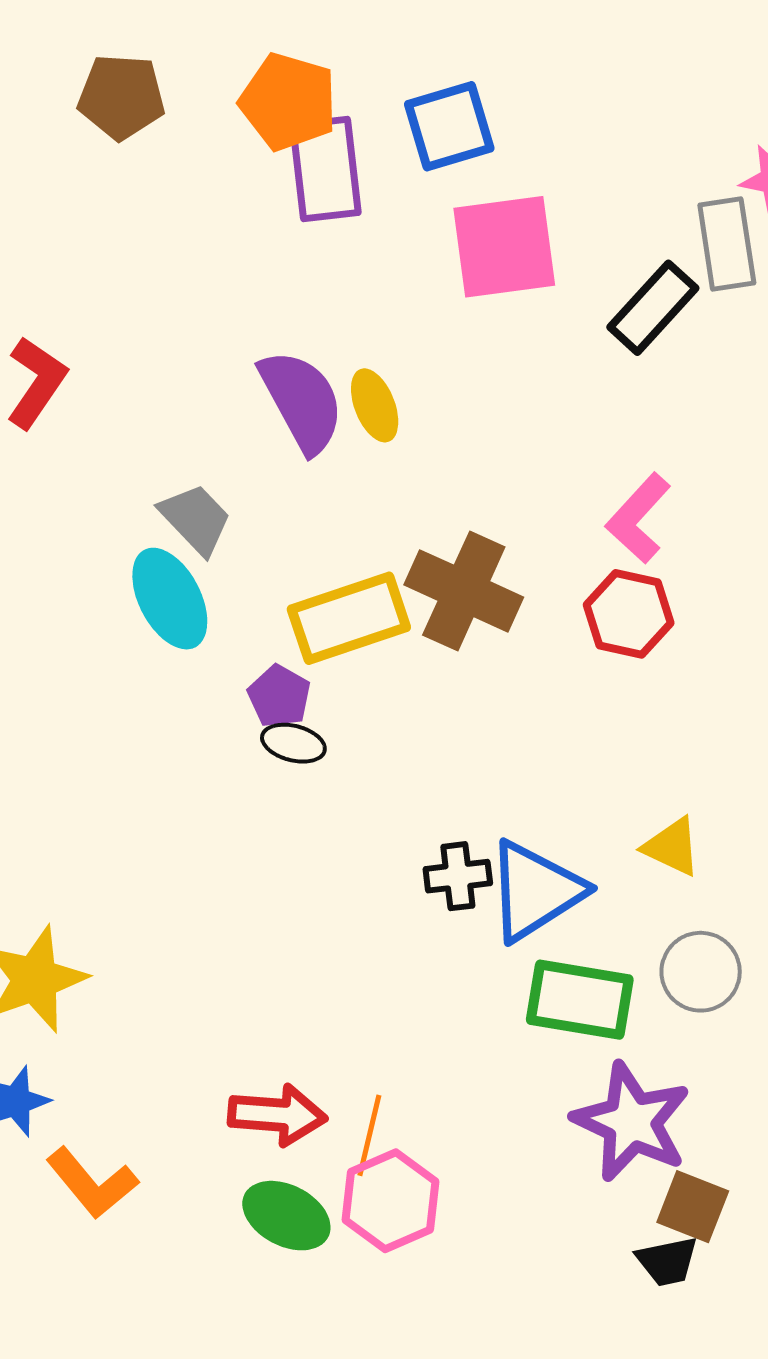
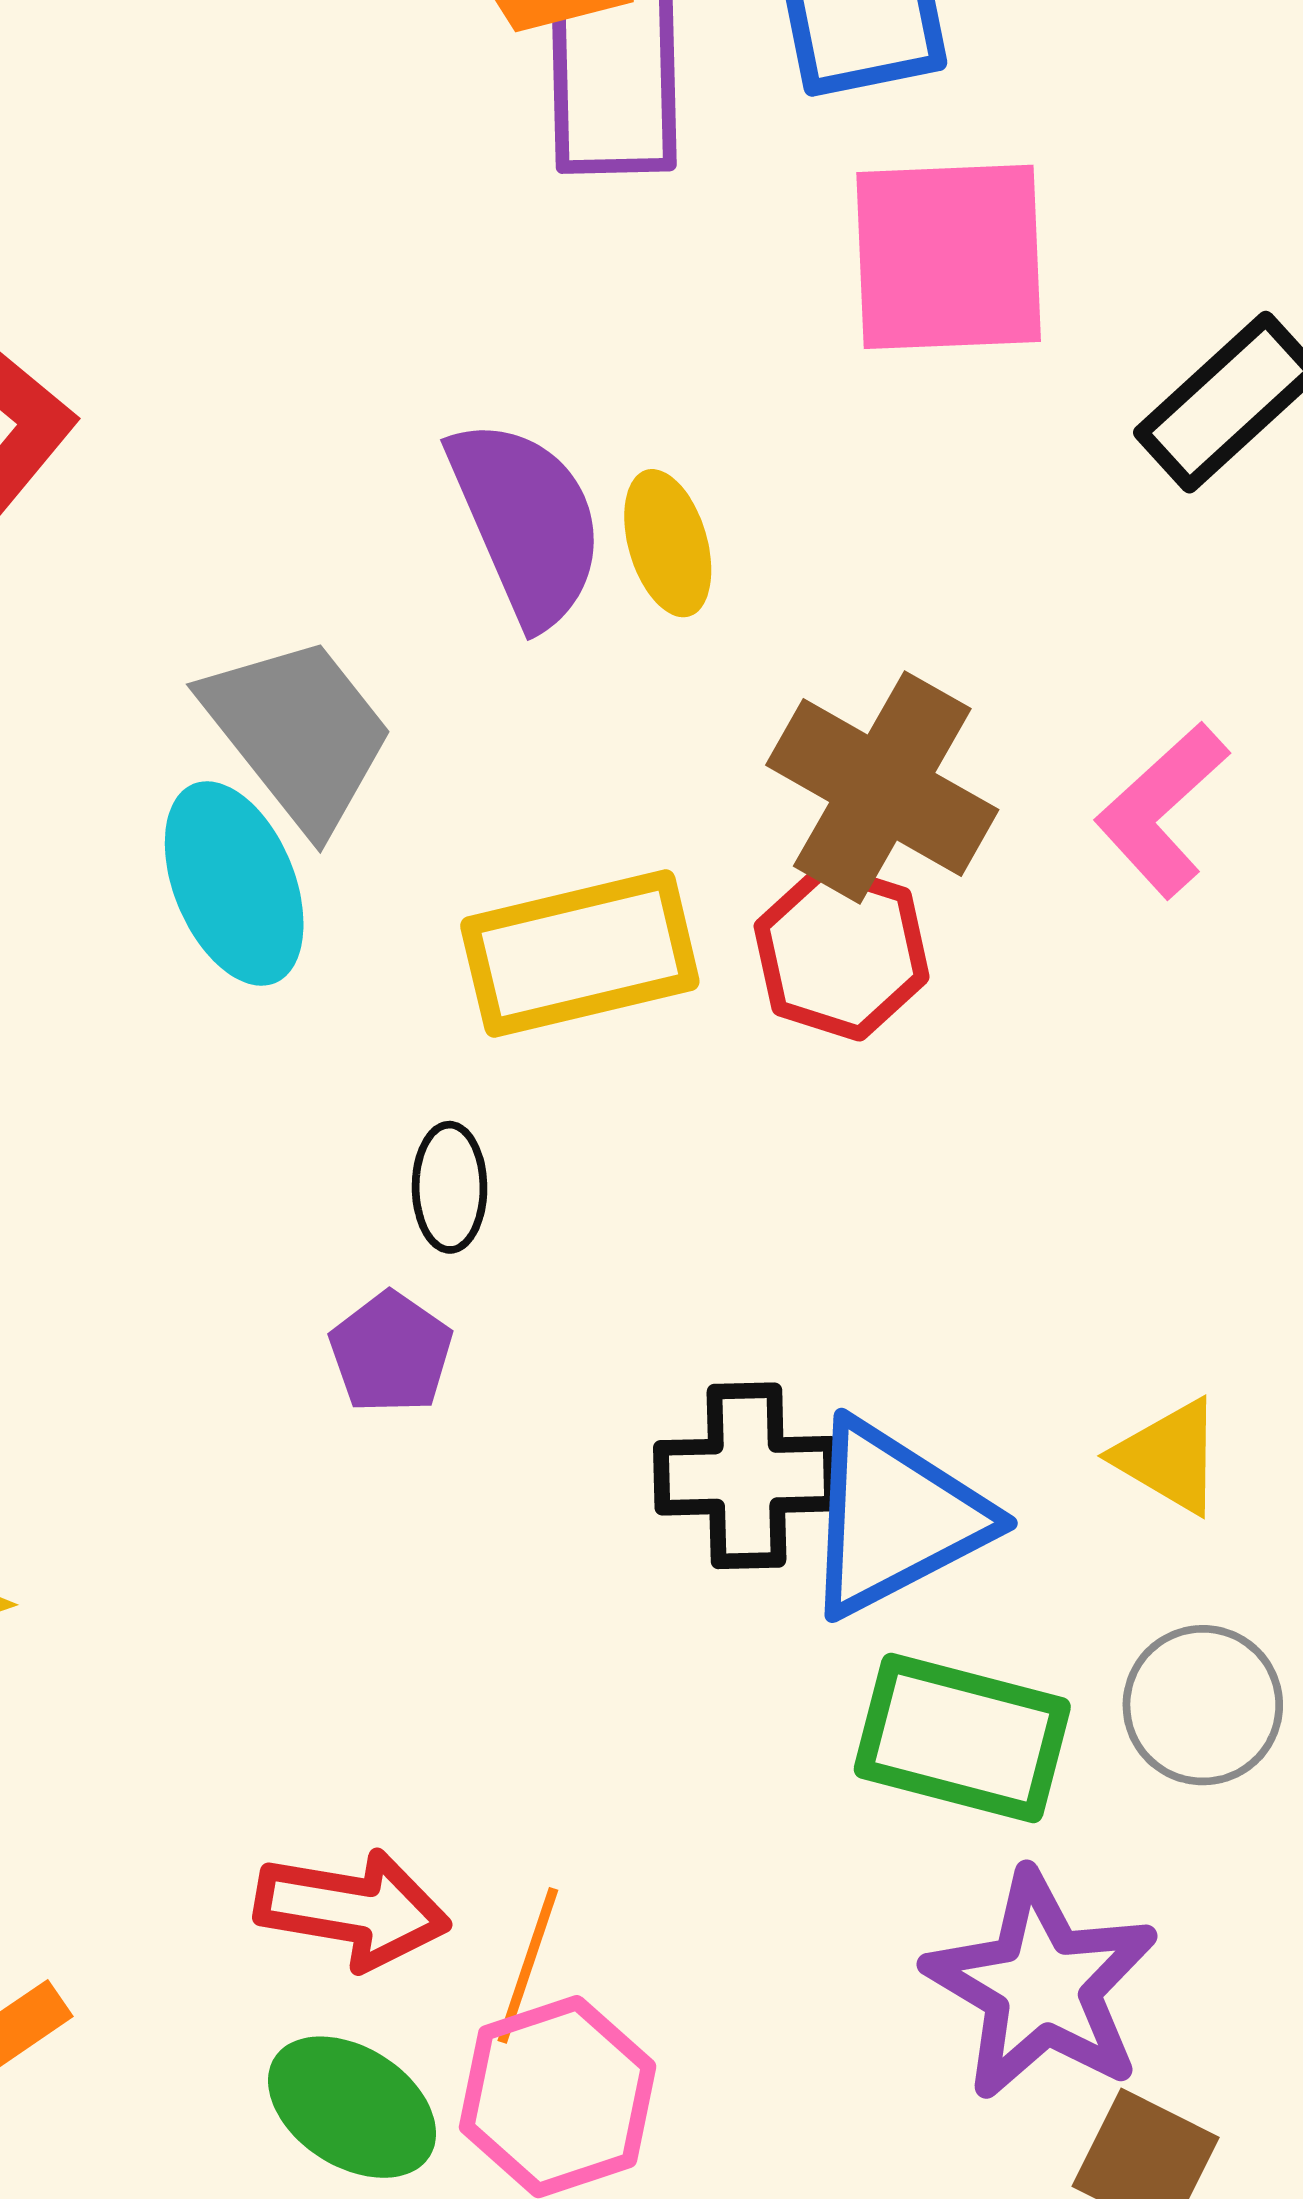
gray trapezoid: (196, 519) -> (299, 733), size x1.4
brown cross: (464, 591) -> (882, 787), moved
red hexagon: (629, 614) -> (842, 952), moved
purple pentagon: (279, 696) -> (391, 1353), moved
black ellipse: (293, 743) -> (450, 1187), turned 70
black cross: (458, 876) -> (746, 1476), size x1.4

